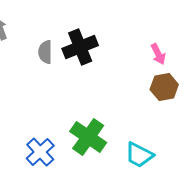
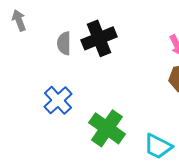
blue cross: (40, 152) -> (58, 100), moved

